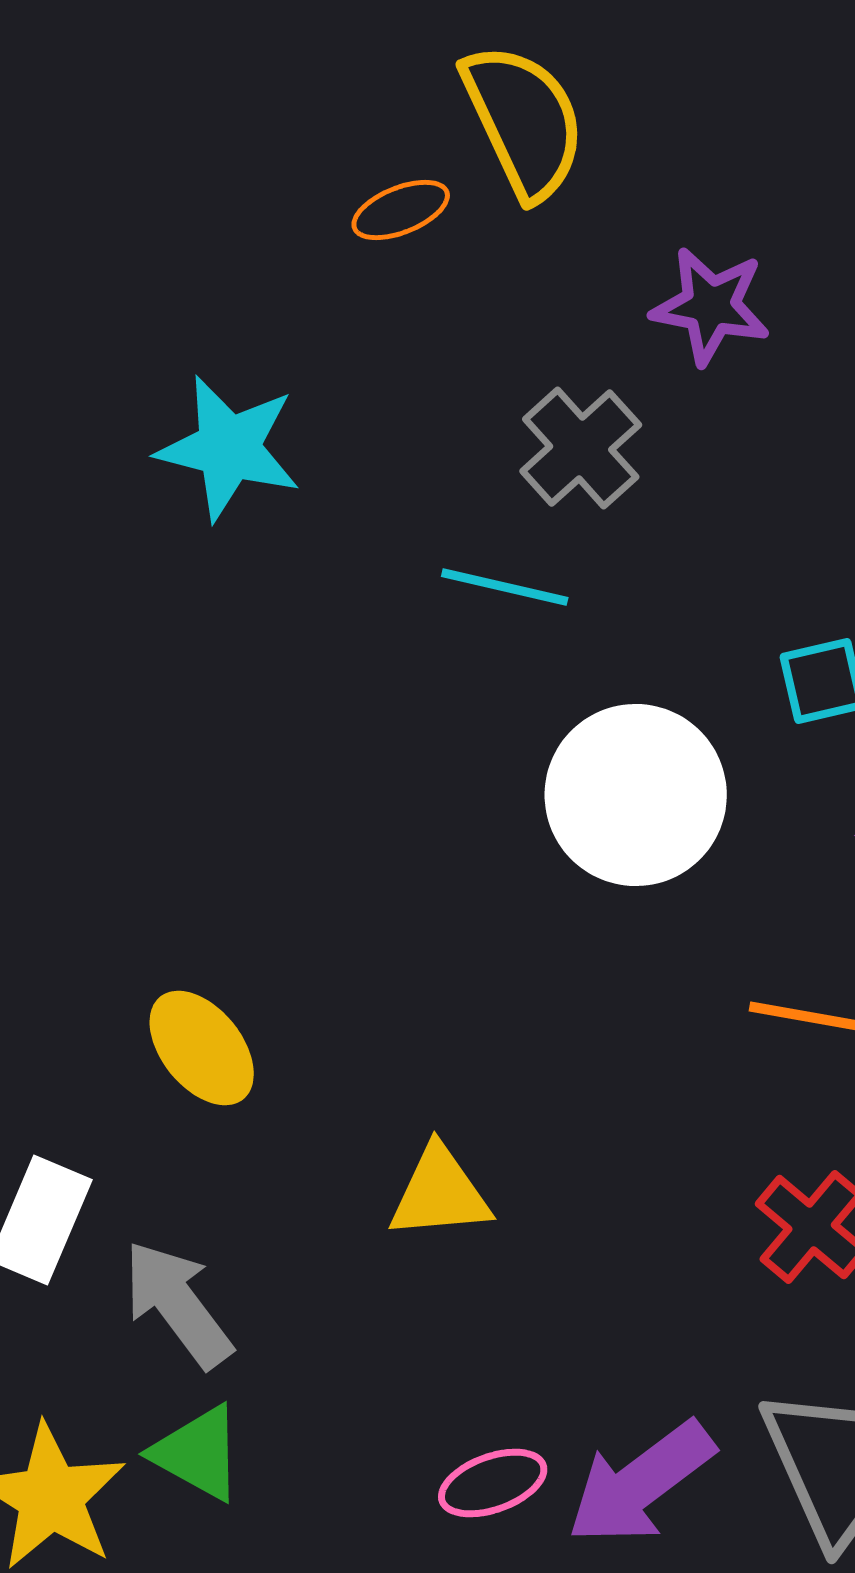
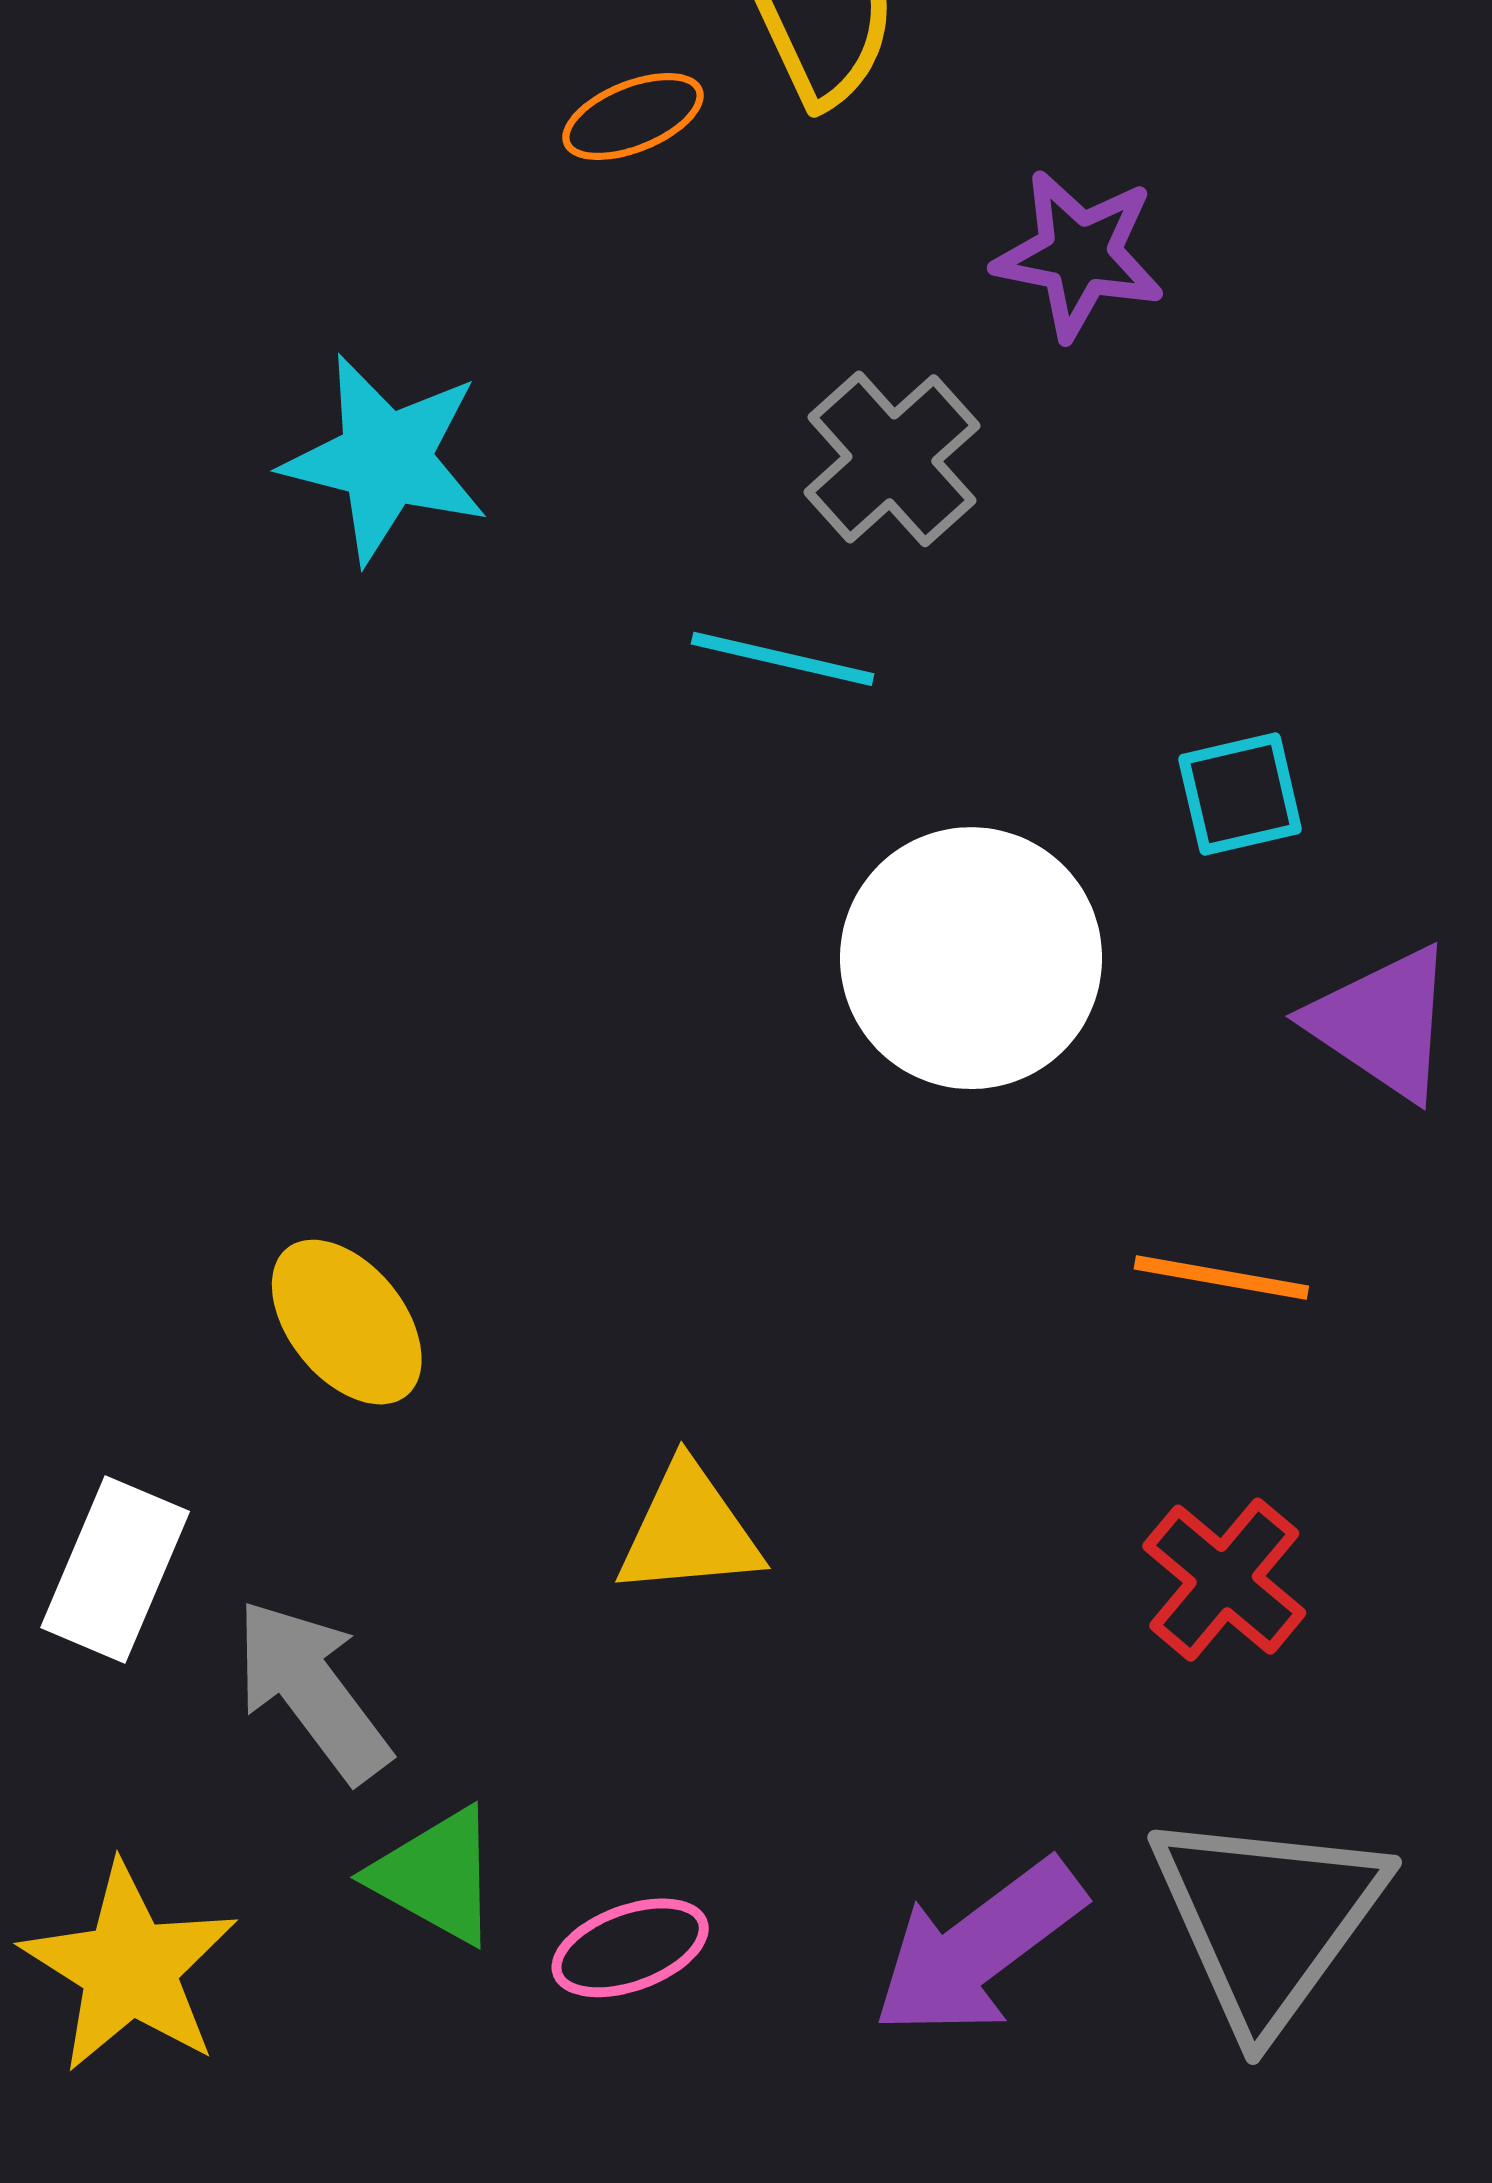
green triangle: (198, 1453) -> (436, 1876), moved
pink ellipse: (493, 1483) -> (630, 1948), moved

